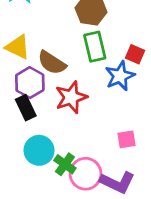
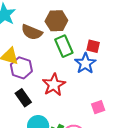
brown semicircle: (52, 63) -> (32, 32), moved
purple hexagon: (30, 83) -> (21, 68), moved

